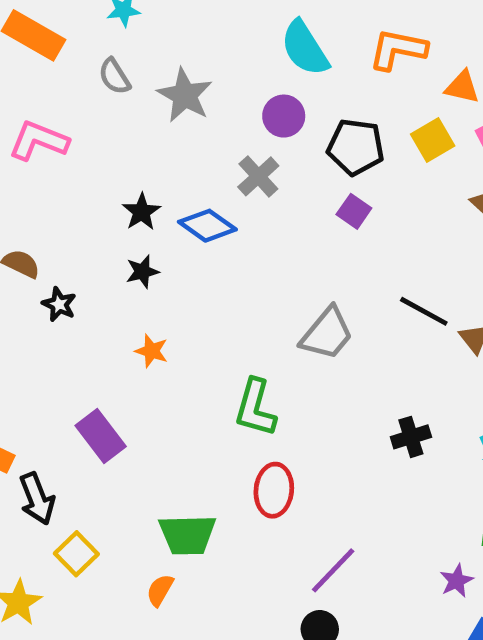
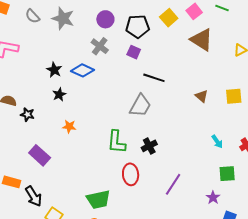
purple square: (354, 211) -> (134, 52), moved
black line: (424, 311) -> (154, 78), moved
purple rectangle: (101, 436) -> (40, 155), moved
black cross: (411, 437) -> (149, 146), moved
purple line: (333, 570) -> (173, 184), moved

